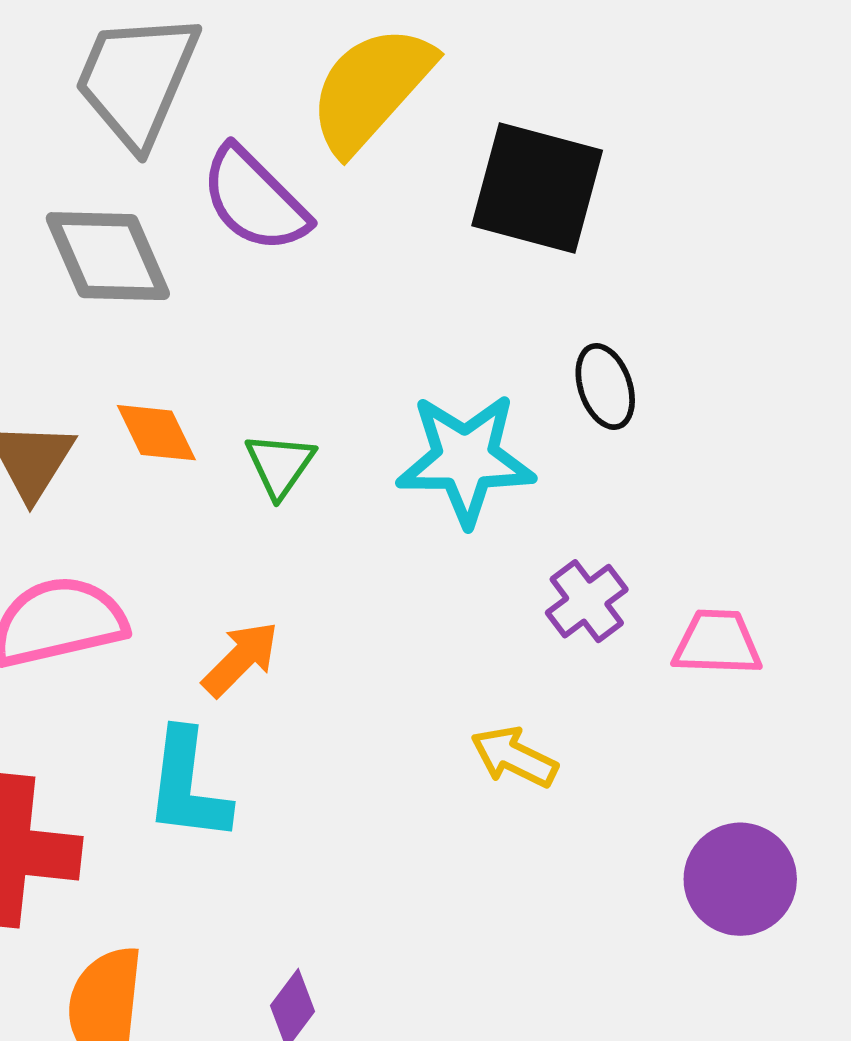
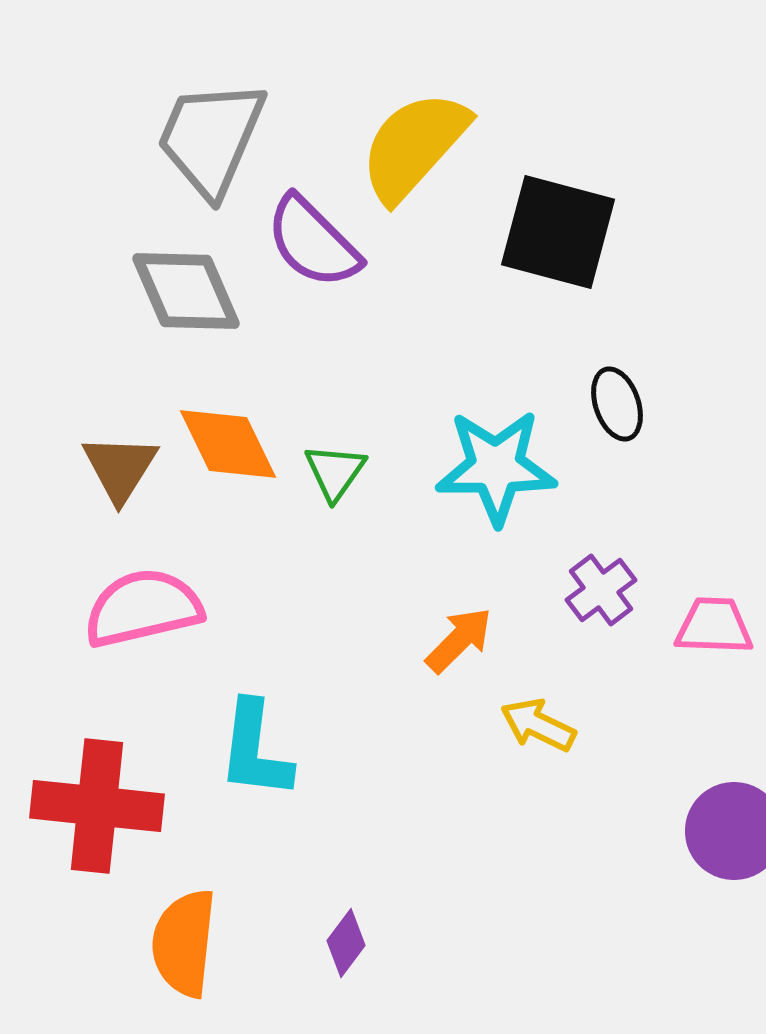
orange diamond: (156, 433) -> (228, 444), size x1.4
orange arrow: (241, 659) -> (459, 640), moved

